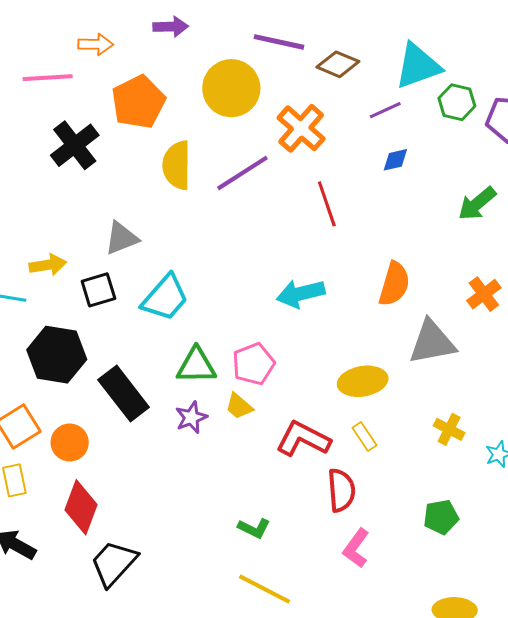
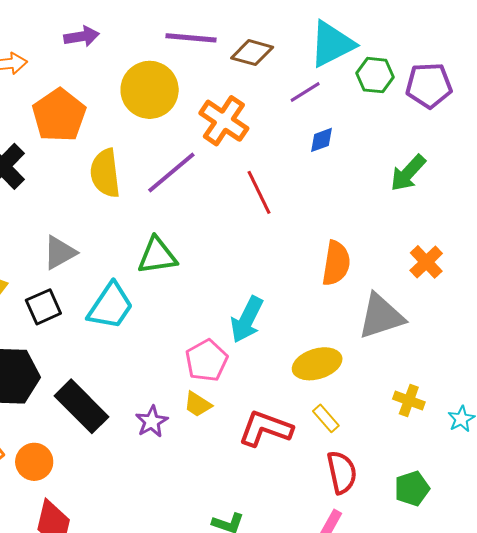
cyan arrow: (301, 294) -> (247, 320), moved, turned -42
green triangle: (196, 366) -> (157, 256), moved
red semicircle: (341, 490) -> (342, 472), moved

